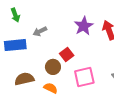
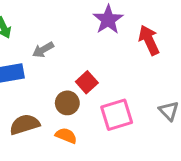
purple star: (84, 26) -> (108, 20), moved

